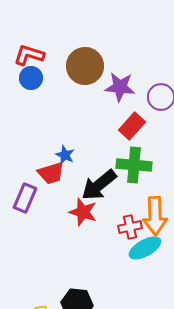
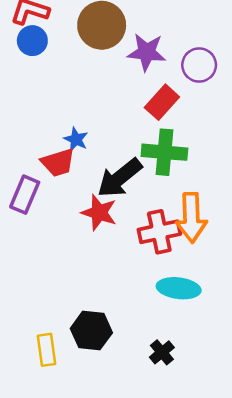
red cross: (130, 227) -> (159, 232), size x1.4
cyan ellipse: (145, 248) -> (179, 288), moved, turned 36

